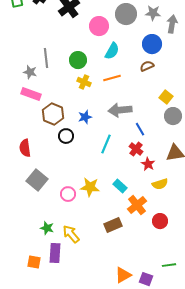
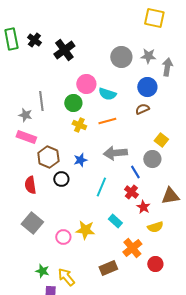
pink circle: (99, 26) -> (86, 84), moved
cyan semicircle: (112, 51) -> (107, 94), turned 78
gray circle: (173, 116) -> (152, 159), moved
red semicircle: (25, 148) -> (30, 185), moved
cyan rectangle: (120, 186) -> (115, 221), moved

